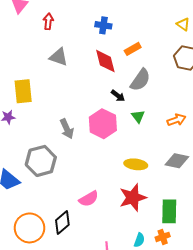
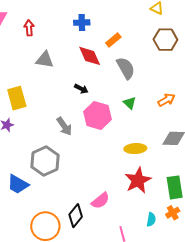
gray semicircle: (140, 80) -> (126, 68), turned -55
black arrow: (118, 96) -> (81, 89), moved
pink semicircle: (89, 199) -> (100, 201), moved

